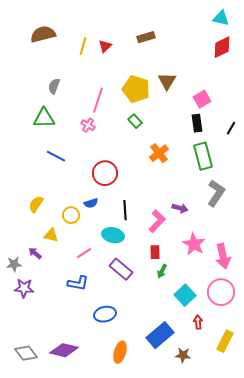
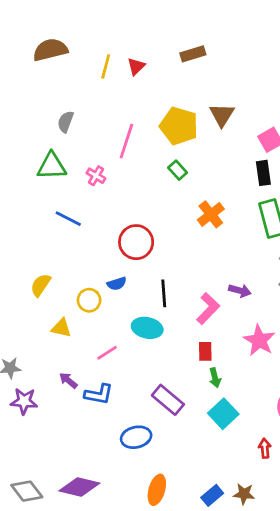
pink cross: (88, 125) -> (96, 176), moved
purple arrow: (35, 253) -> (68, 380), moved
purple rectangle: (121, 269) -> (168, 400), moved
green arrow: (162, 271) -> (215, 378), turned -40
cyan square: (185, 295) -> (223, 414), moved
blue rectangle: (160, 335) -> (212, 495), moved, size x0.6

